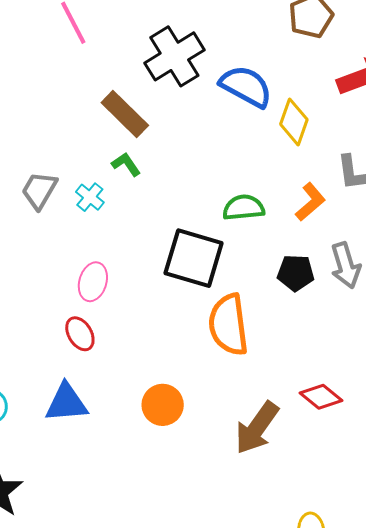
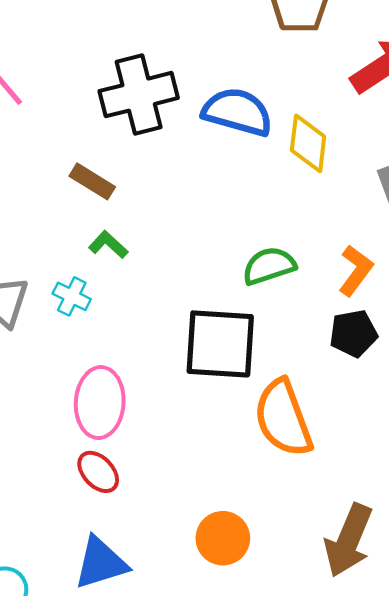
black cross: (174, 56) -> (139, 95), turned 30
brown rectangle: (125, 114) -> (92, 181), size x0.7
orange L-shape: (310, 202) -> (356, 270), moved
pink ellipse: (93, 282) -> (100, 402), size x1.4

